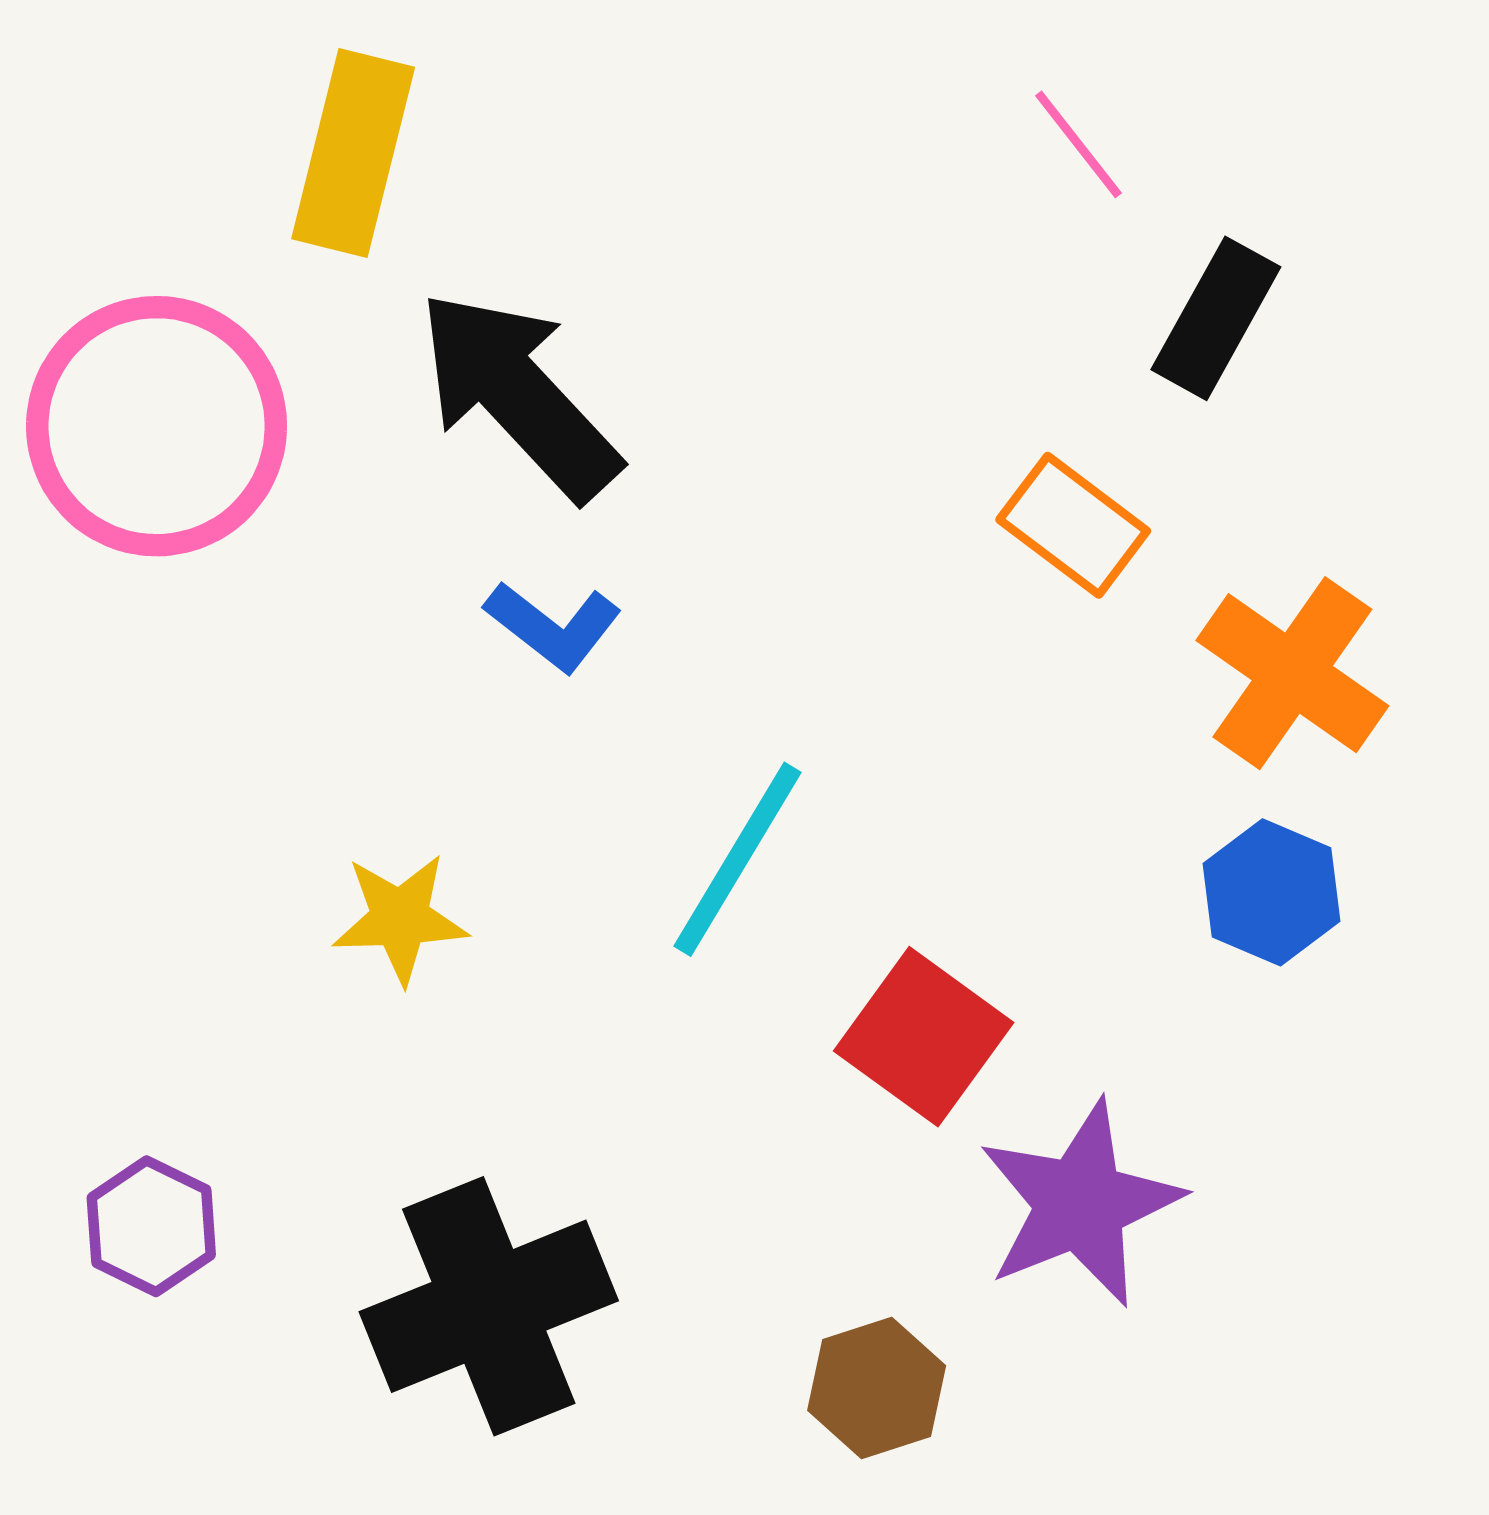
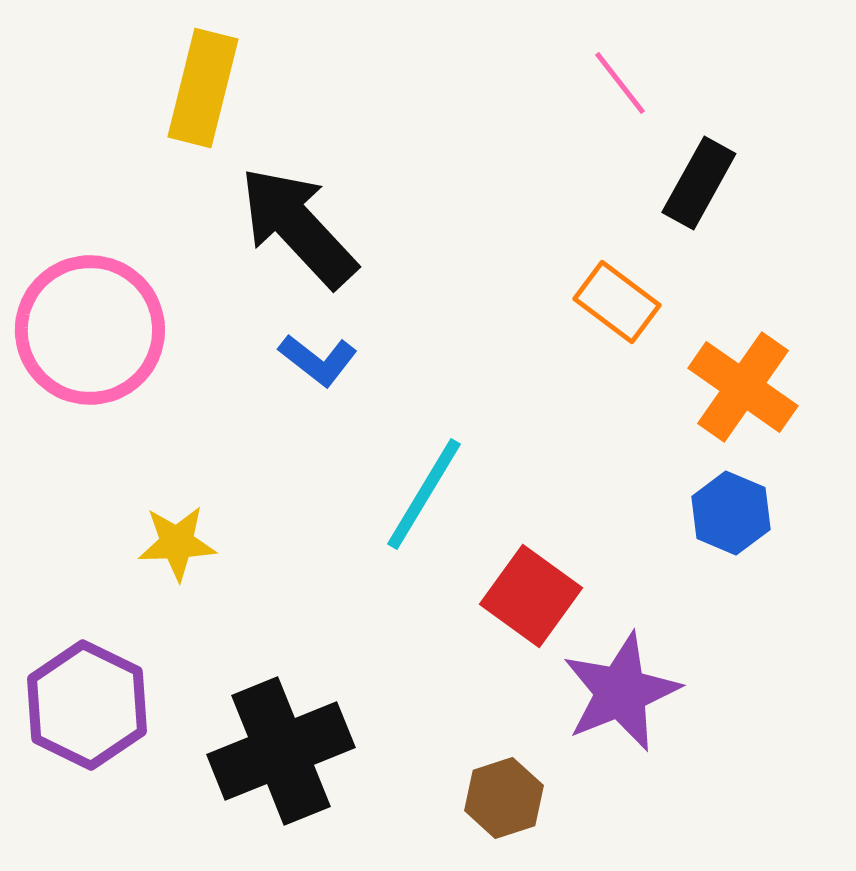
pink circle: (157, 426) -> (90, 330), moved
yellow star: (400, 918) -> (177, 543), moved
purple hexagon: (151, 1226) -> (87, 705), size x1.6

